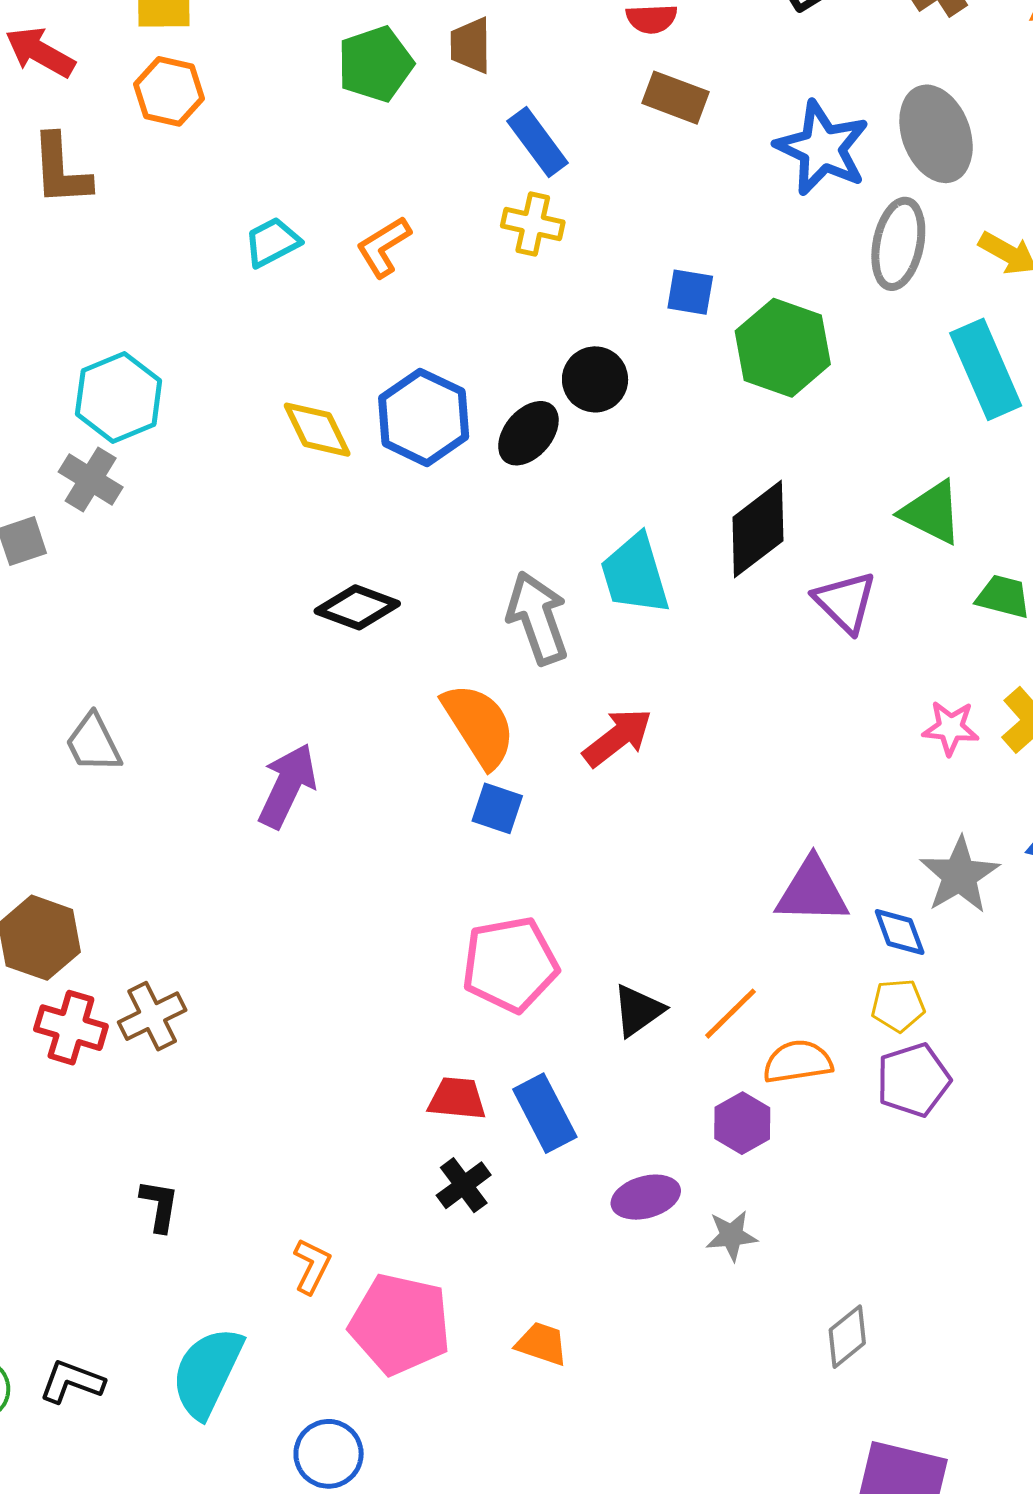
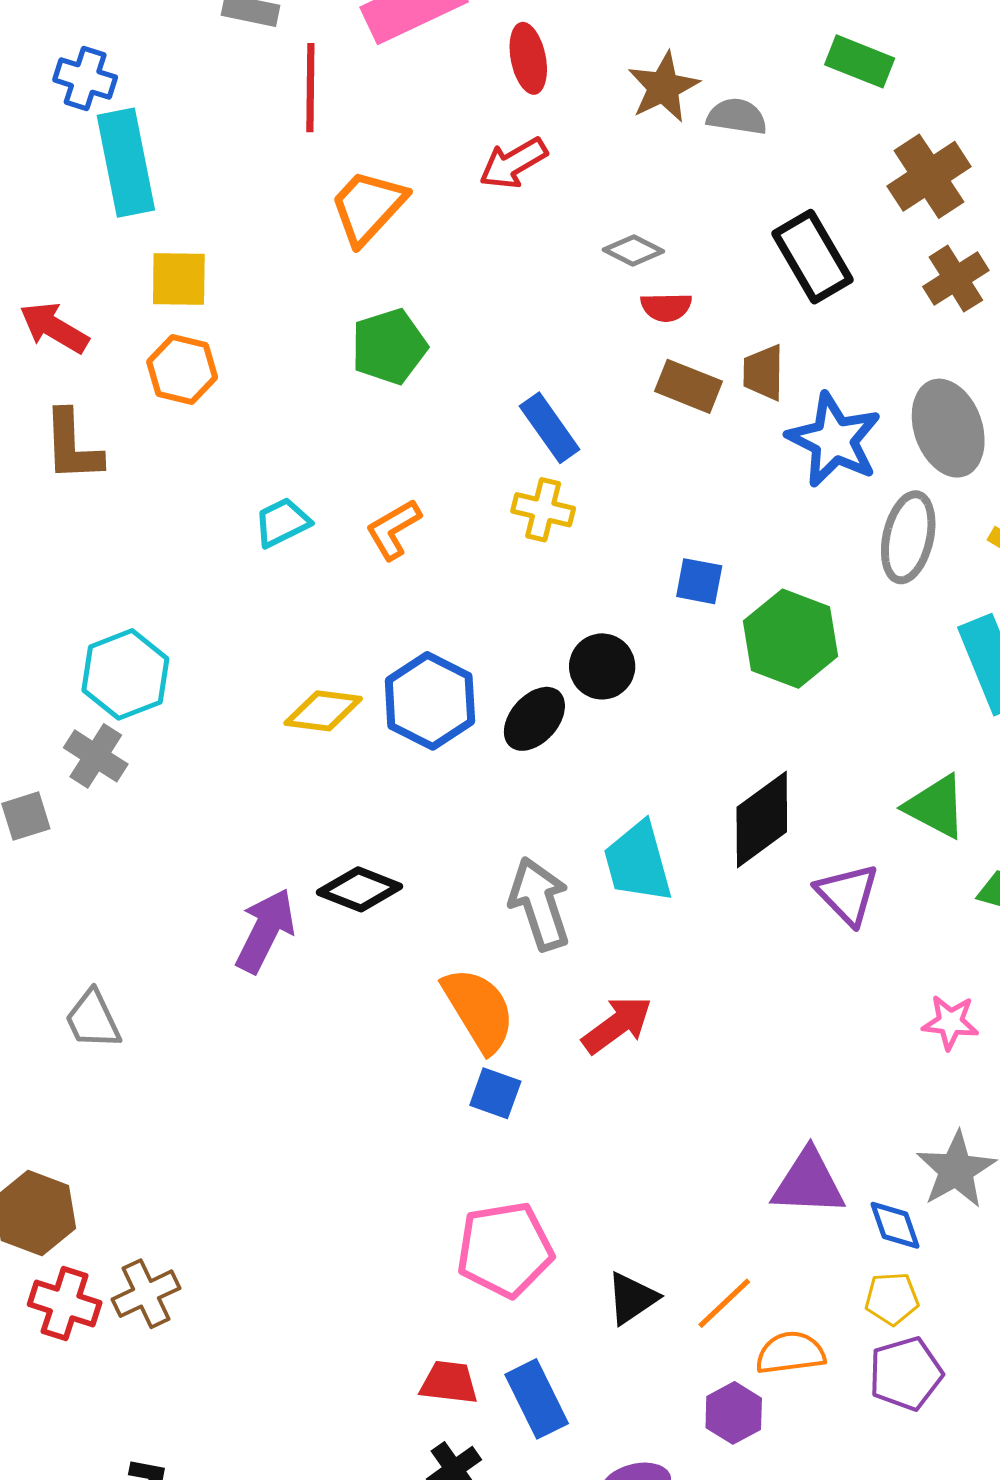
brown trapezoid: (471, 45) -> (763, 372), moved
yellow diamond: (317, 430) -> (323, 711), turned -58
purple arrow: (287, 786) -> (265, 931), moved

